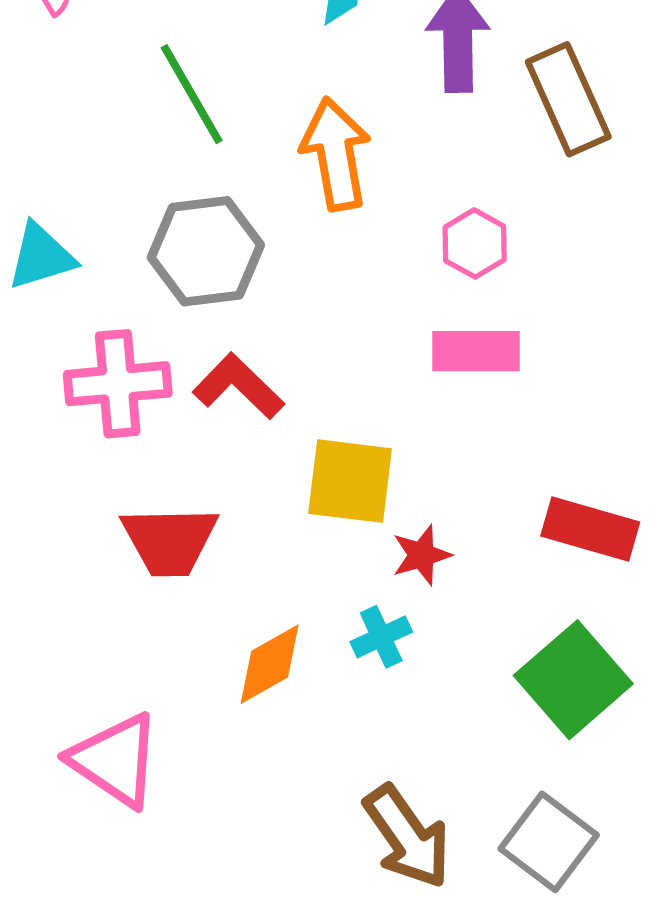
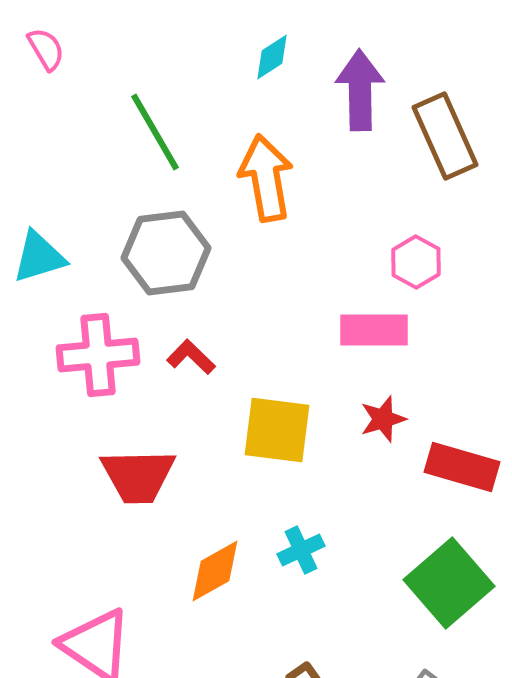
pink hexagon: (475, 243) -> (416, 262), moved
red L-shape: (238, 386) -> (191, 357), size x0.7
red star: (421, 555) -> (383, 419), moved

